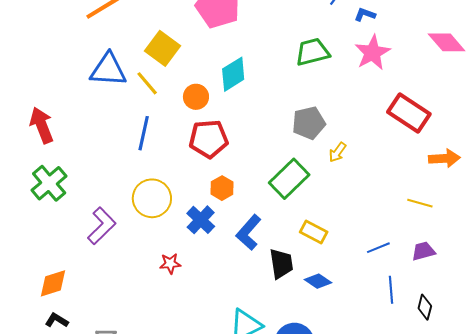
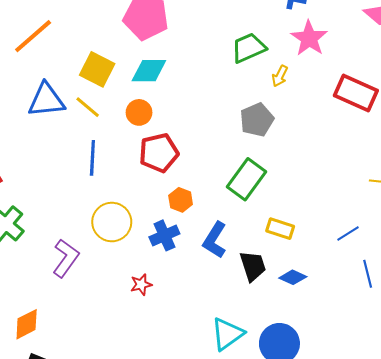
cyan diamond: (233, 74) -> (149, 71), moved, turned 42
yellow arrow: (337, 152) -> (280, 76), moved
blue cross: (201, 220) -> (164, 235), turned 32

